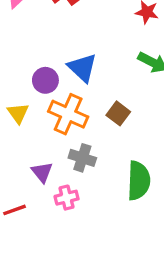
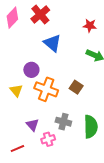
blue triangle: (82, 68) -> (52, 43), moved
gray cross: (82, 158) -> (63, 122), moved

